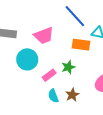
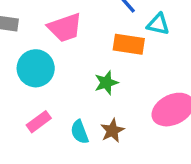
pink rectangle: (49, 75) -> (39, 122), moved

